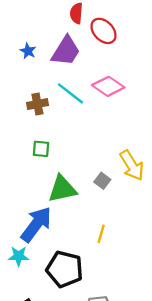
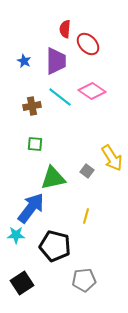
purple trapezoid: (66, 51) -> (56, 61), turned -32

